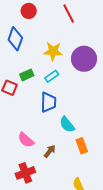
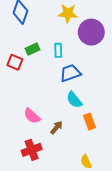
yellow star: (53, 51) -> (68, 13), moved
cyan rectangle: (52, 76) -> (58, 50), turned -56
blue trapezoid: (48, 102) -> (70, 73), moved, turned -110

